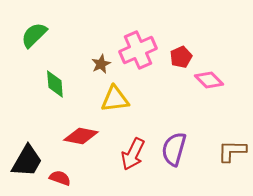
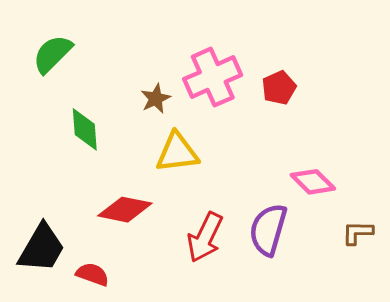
pink diamond: (209, 80) -> (313, 182), moved
brown L-shape: (232, 151) -> (358, 233), size x0.7

